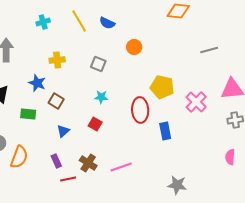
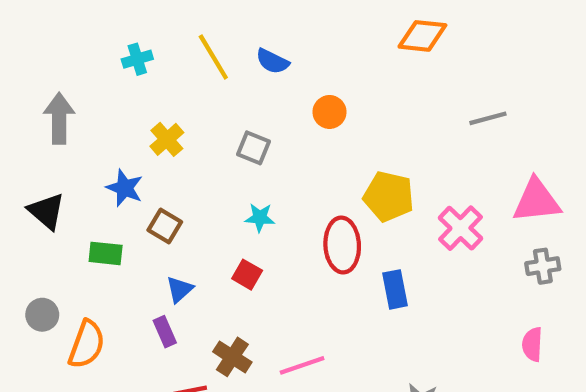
yellow cross: (57, 60) -> (167, 139), turned -35
purple rectangle: (56, 161) -> (165, 332), moved

